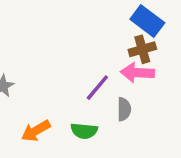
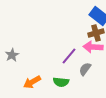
gray semicircle: (124, 109) -> (85, 69), turned -144

